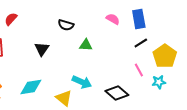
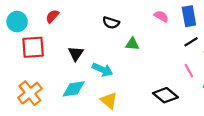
black triangle: (42, 49) -> (76, 54), moved
cyan arrow: (82, 82) -> (102, 70), moved

